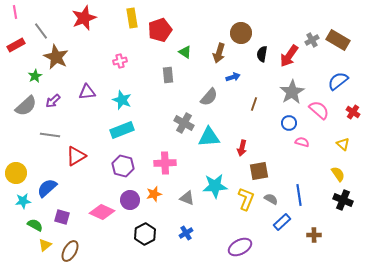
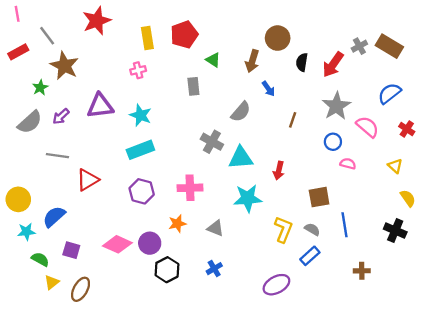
yellow rectangle: (132, 18) -> (147, 38), moved
blue arrow: (233, 77) -> (268, 89), turned 72
purple triangle: (87, 92) -> (100, 106), size x1.4
brown square: (259, 171) -> (319, 197), moved
yellow semicircle: (338, 174) -> (408, 198), moved
cyan star: (215, 186) -> (248, 198), moved
purple circle: (130, 200) -> (150, 243), moved
blue rectangle: (282, 222) -> (310, 256), moved

